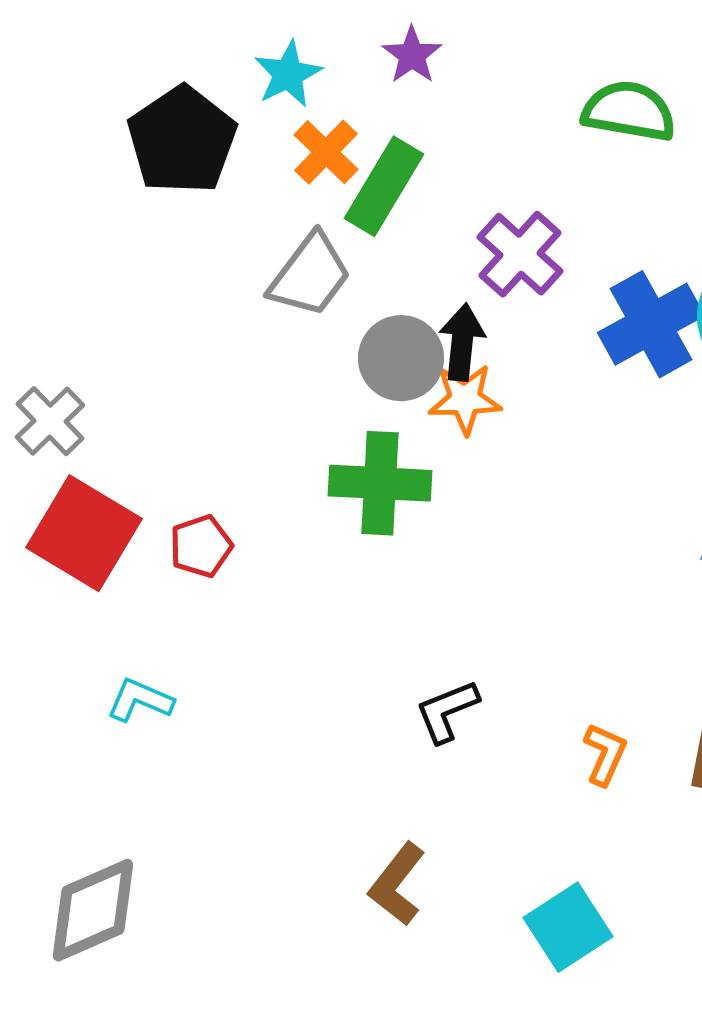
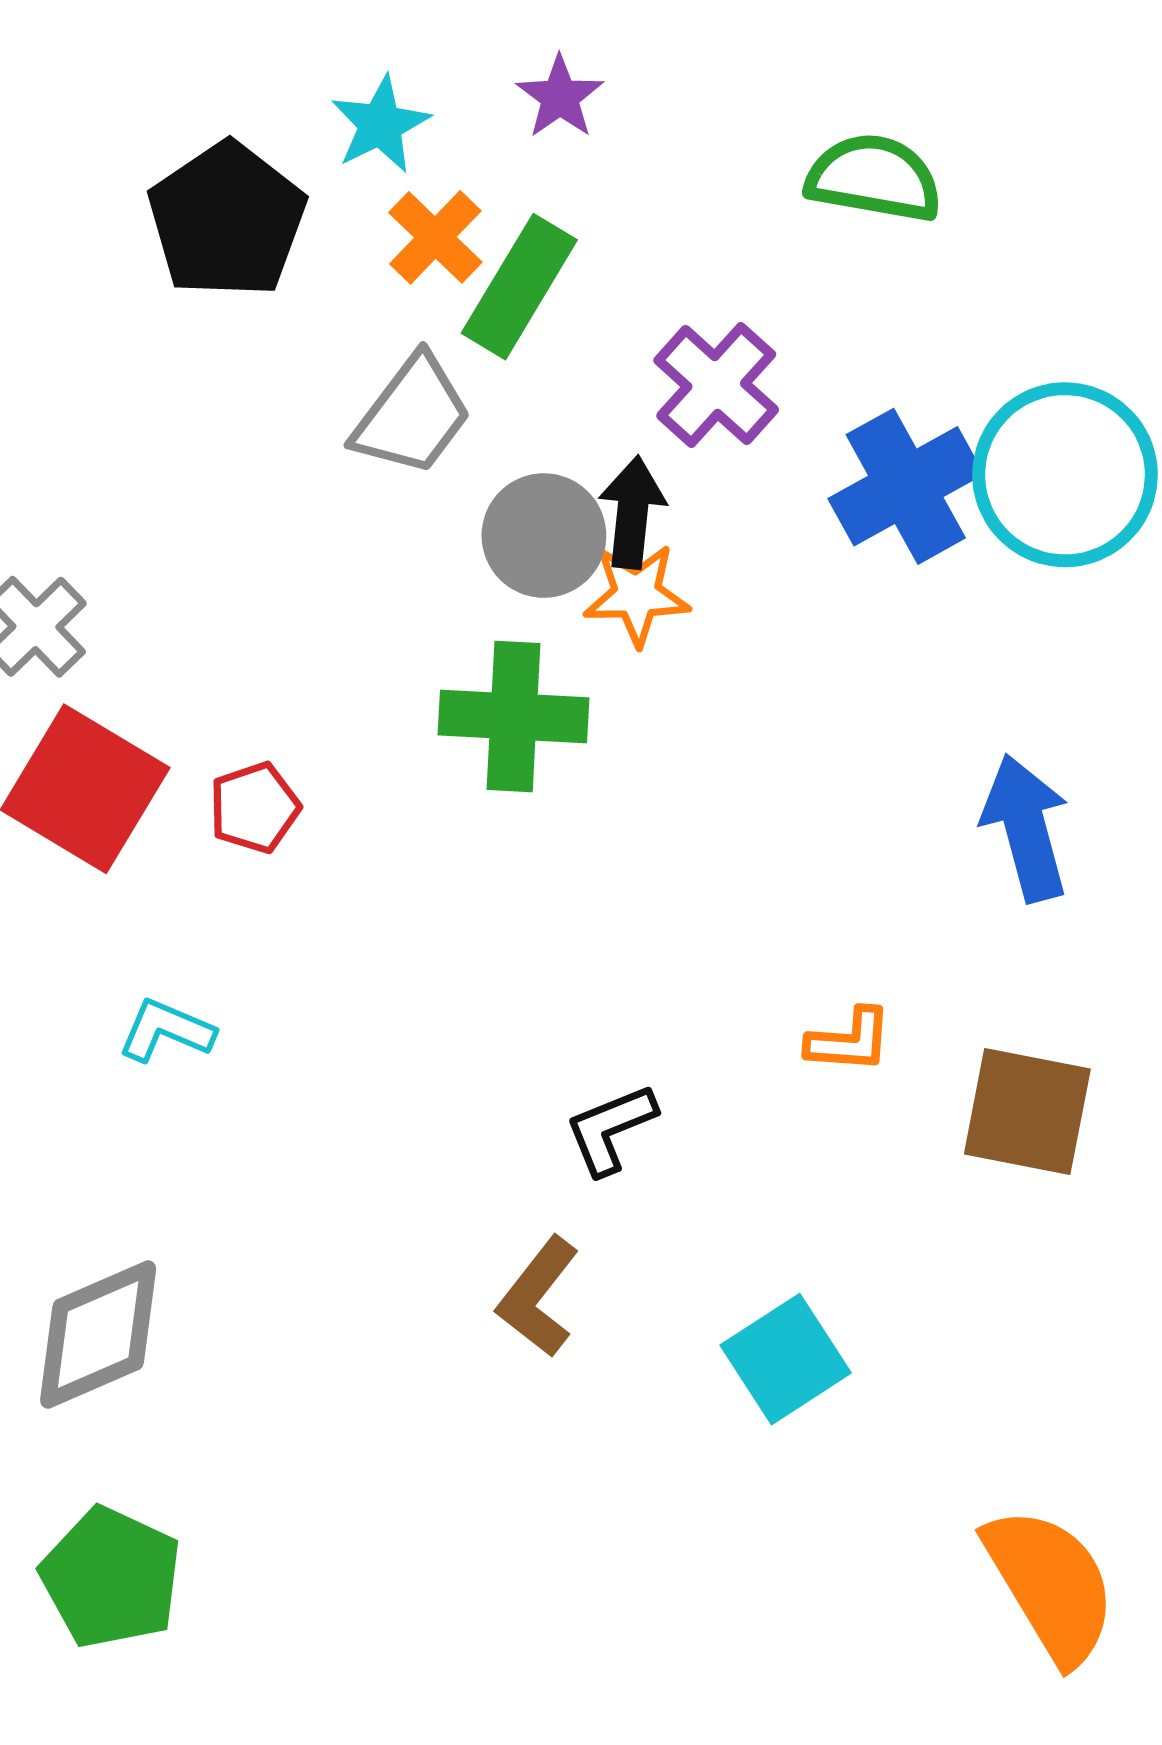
black L-shape: (447, 711) -> (610, 1129), moved
orange L-shape: (605, 754) -> (849, 1041), moved, turned 70

